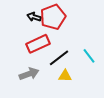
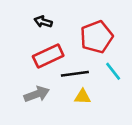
red pentagon: (53, 17) -> (97, 37), moved
black line: (59, 58) -> (75, 74), turned 30

